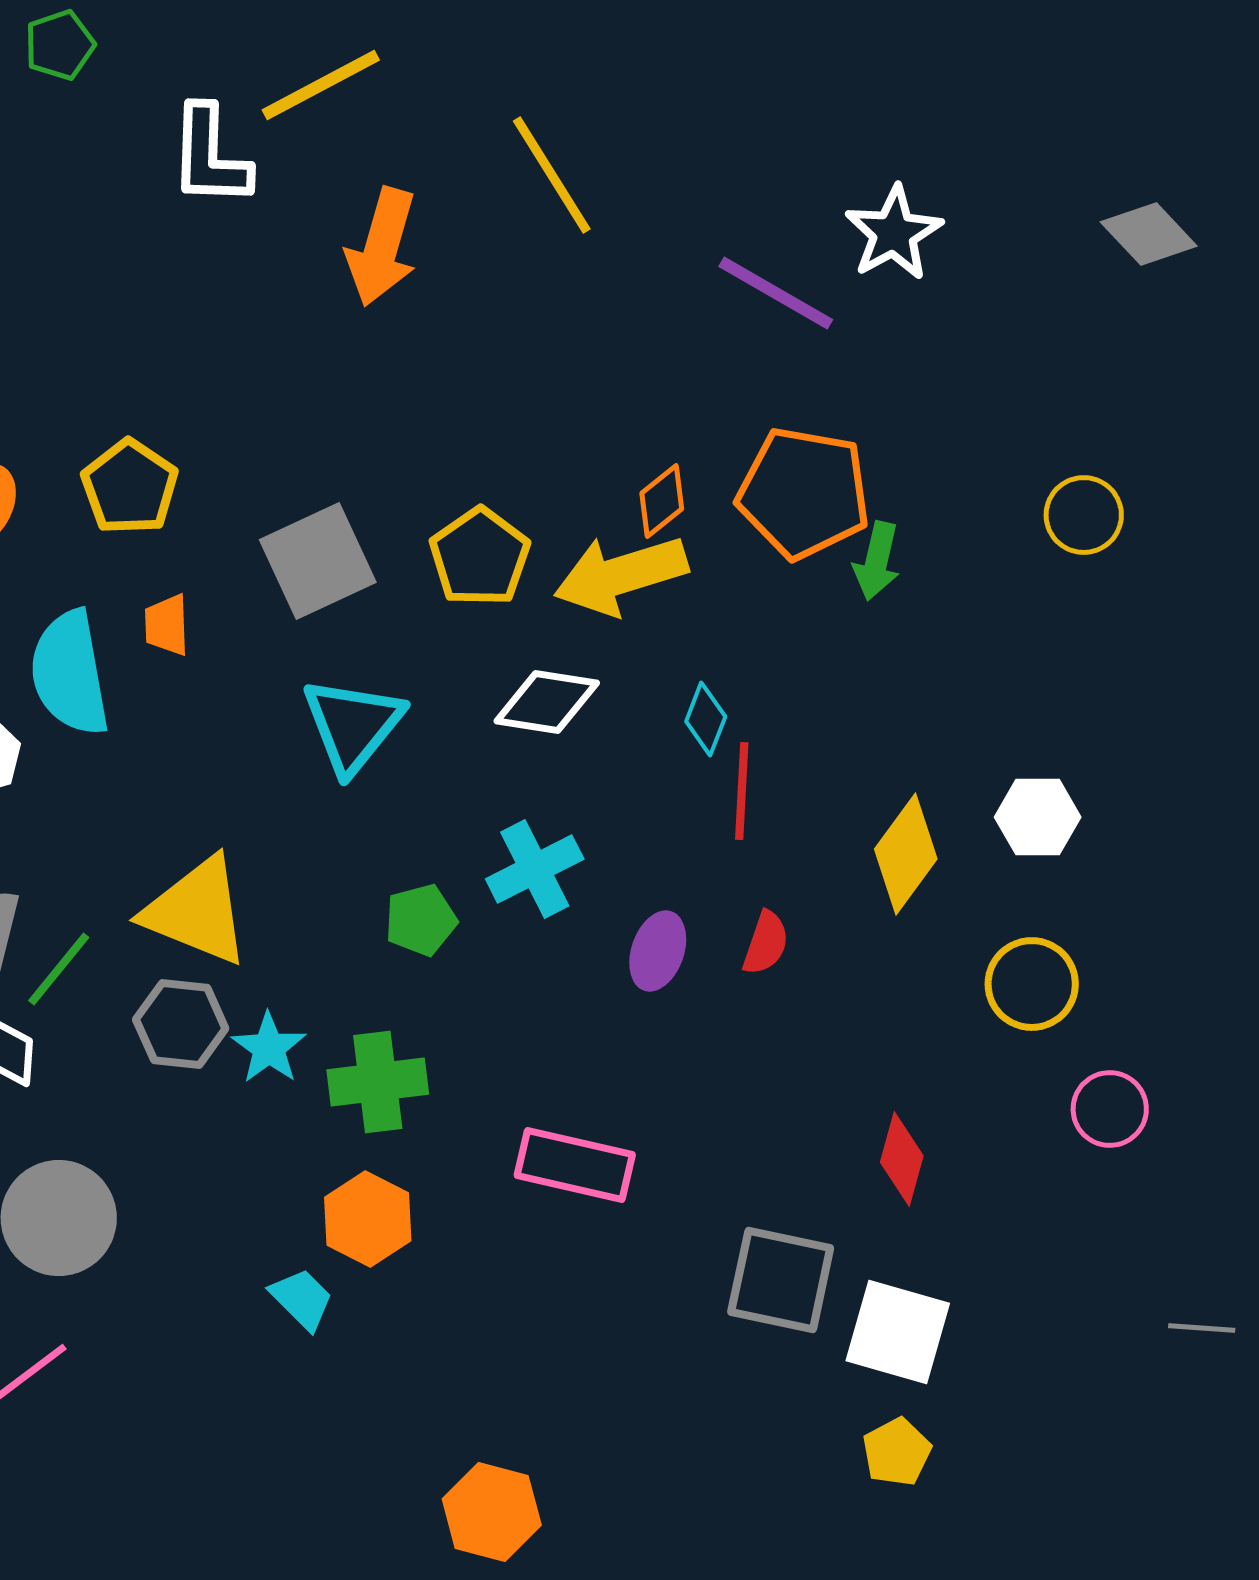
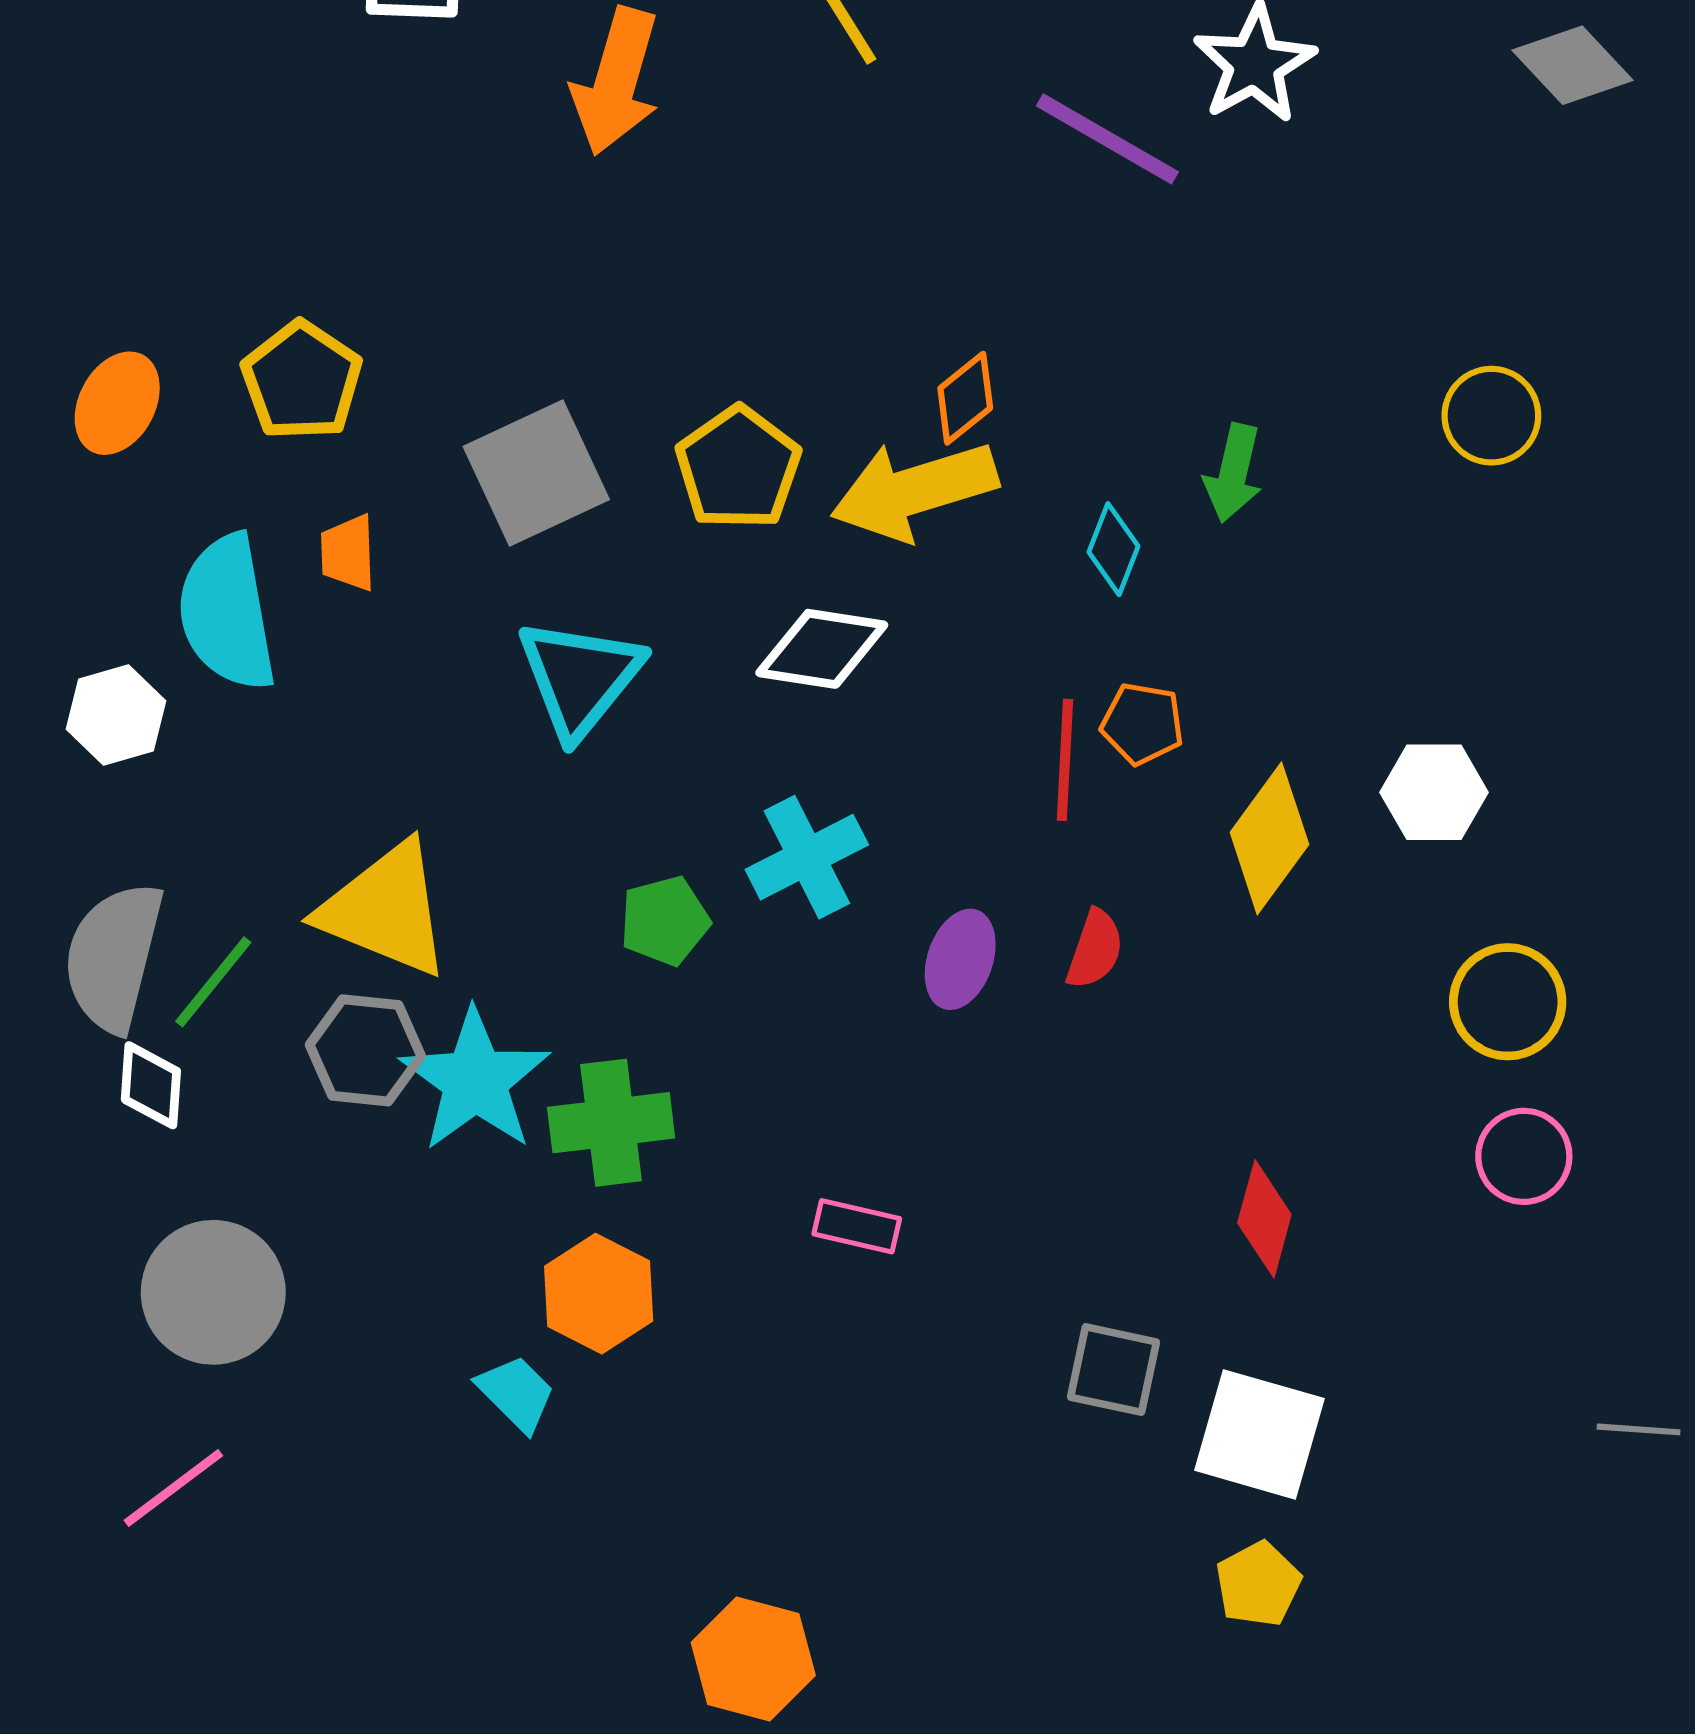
orange pentagon: (804, 493) -> (1142, 724), moved, size x0.5
cyan diamond: (706, 719) -> (1114, 549), moved
yellow circle: (1032, 984) -> (1508, 1002), moved
cyan star: (269, 1048) -> (475, 1080), size x1.6
pink rectangle: (575, 1165) -> (857, 1226), size x0.6
gray square: (781, 1280) -> (1114, 1370), size x0.7

